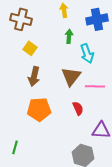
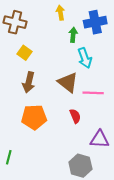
green arrow: (69, 36) -> (73, 35), moved
brown triangle: (71, 76) -> (68, 82), turned -30

